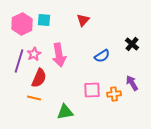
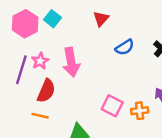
cyan square: (44, 20) -> (52, 19), turned 32
blue semicircle: (102, 56) -> (125, 47), moved
pink square: (92, 90) -> (112, 106), turned 30

